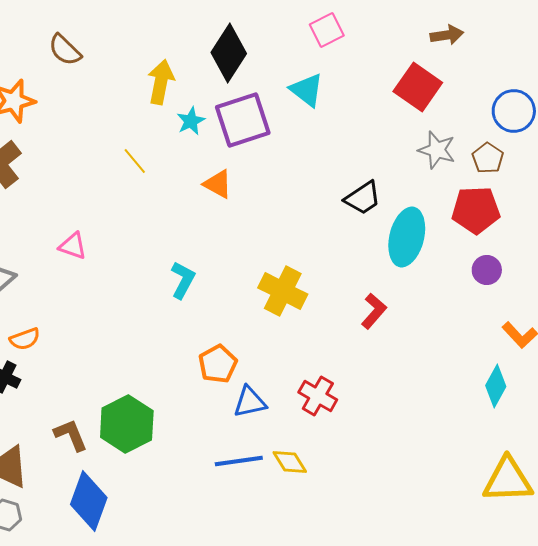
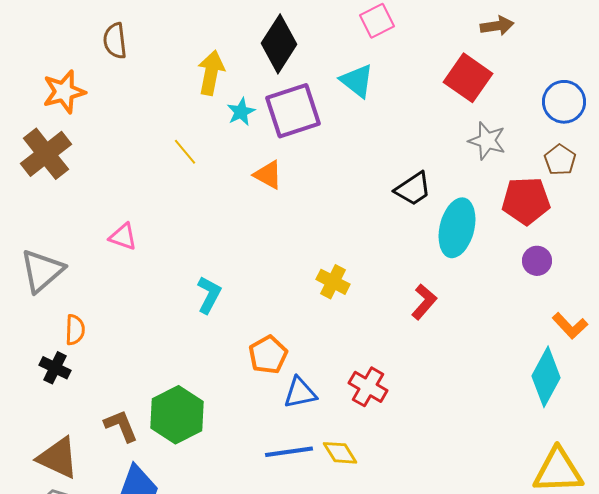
brown semicircle: (65, 50) -> (115, 41), turned 39
brown pentagon: (488, 158) -> (560, 160), moved
cyan L-shape: (183, 280) -> (209, 295), moved
yellow cross: (283, 291) -> (333, 282), size x0.7
orange semicircle: (25, 339) -> (75, 330), turned -68
cyan diamond: (496, 386) -> (546, 377), size x1.4

